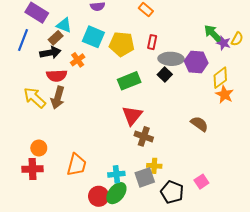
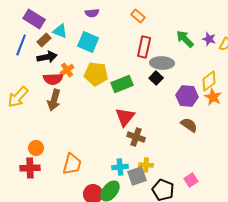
green arrow: (213, 34) -> (185, 39), moved
brown rectangle: (56, 38) -> (44, 40), moved
red rectangle: (152, 42) -> (144, 47), size x1.5
purple star: (223, 43) -> (209, 39), moved
yellow pentagon: (122, 44) -> (96, 74), moved
orange cross: (78, 60) -> (67, 70), moved
purple hexagon: (196, 62) -> (187, 96), moved
yellow arrow: (35, 98) -> (18, 97), moved, turned -90
cyan cross: (116, 174) -> (120, 167), moved

